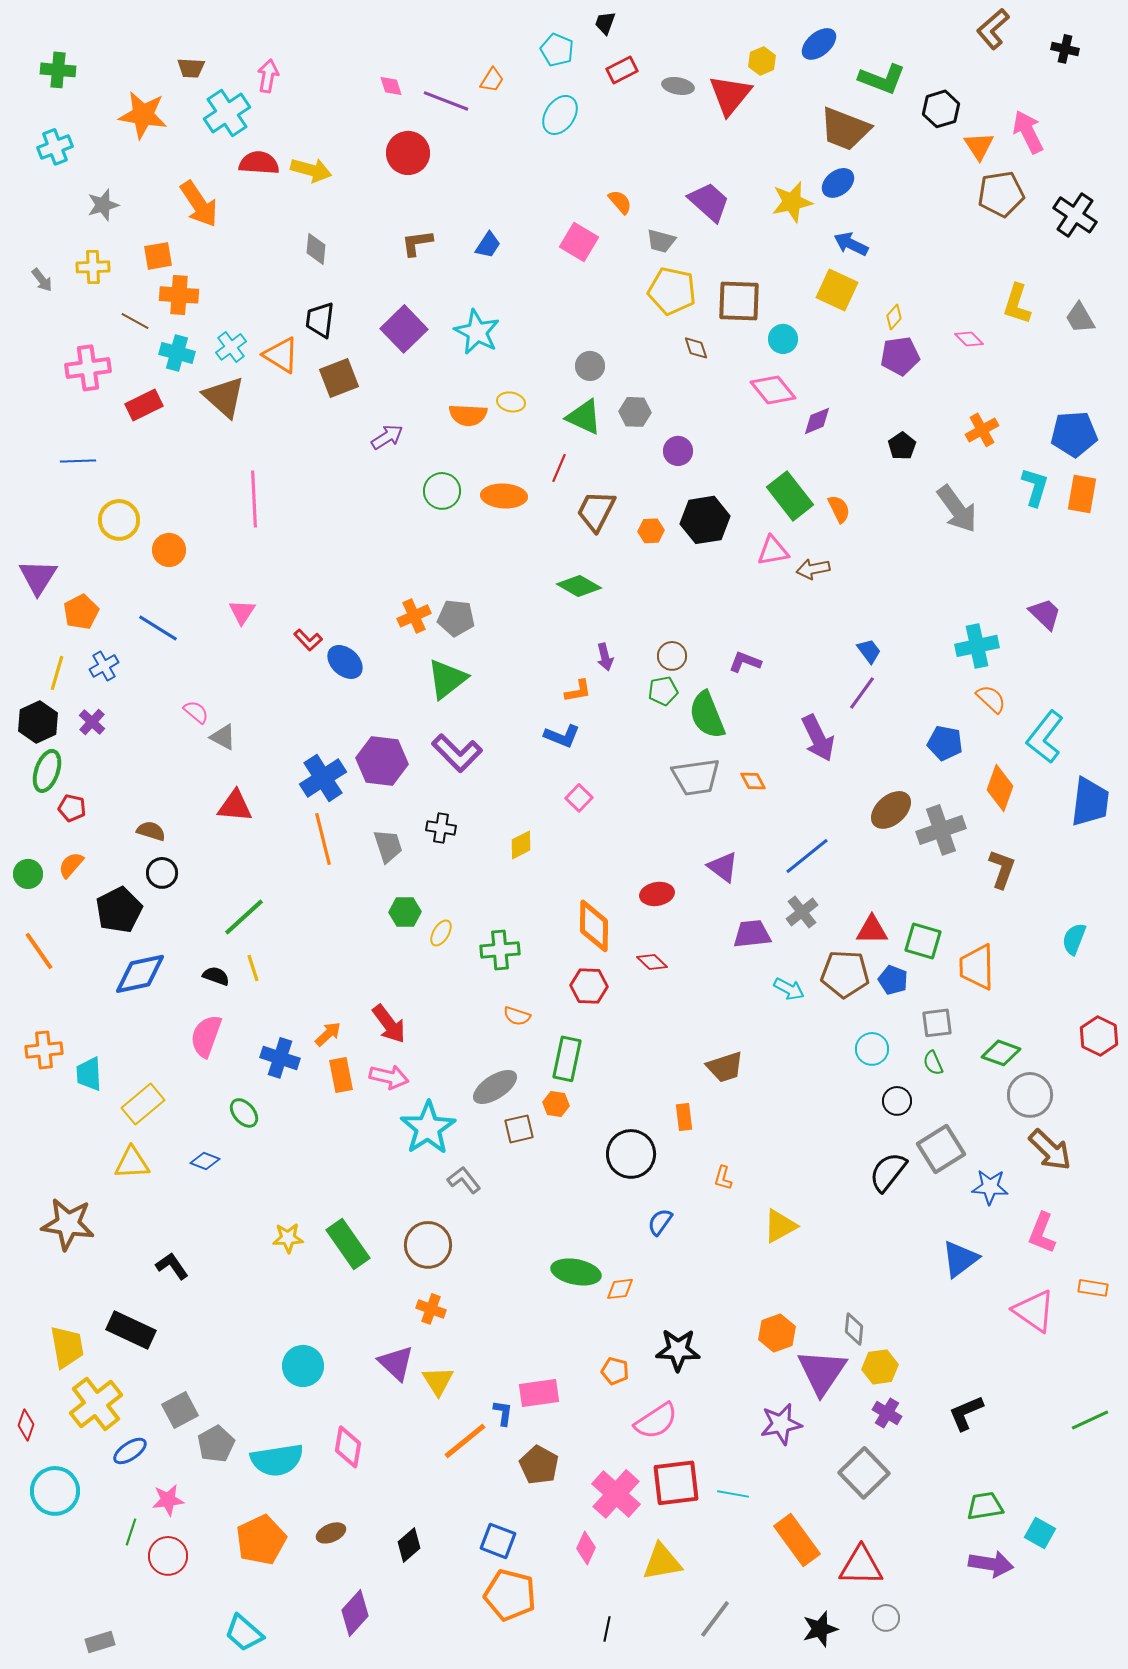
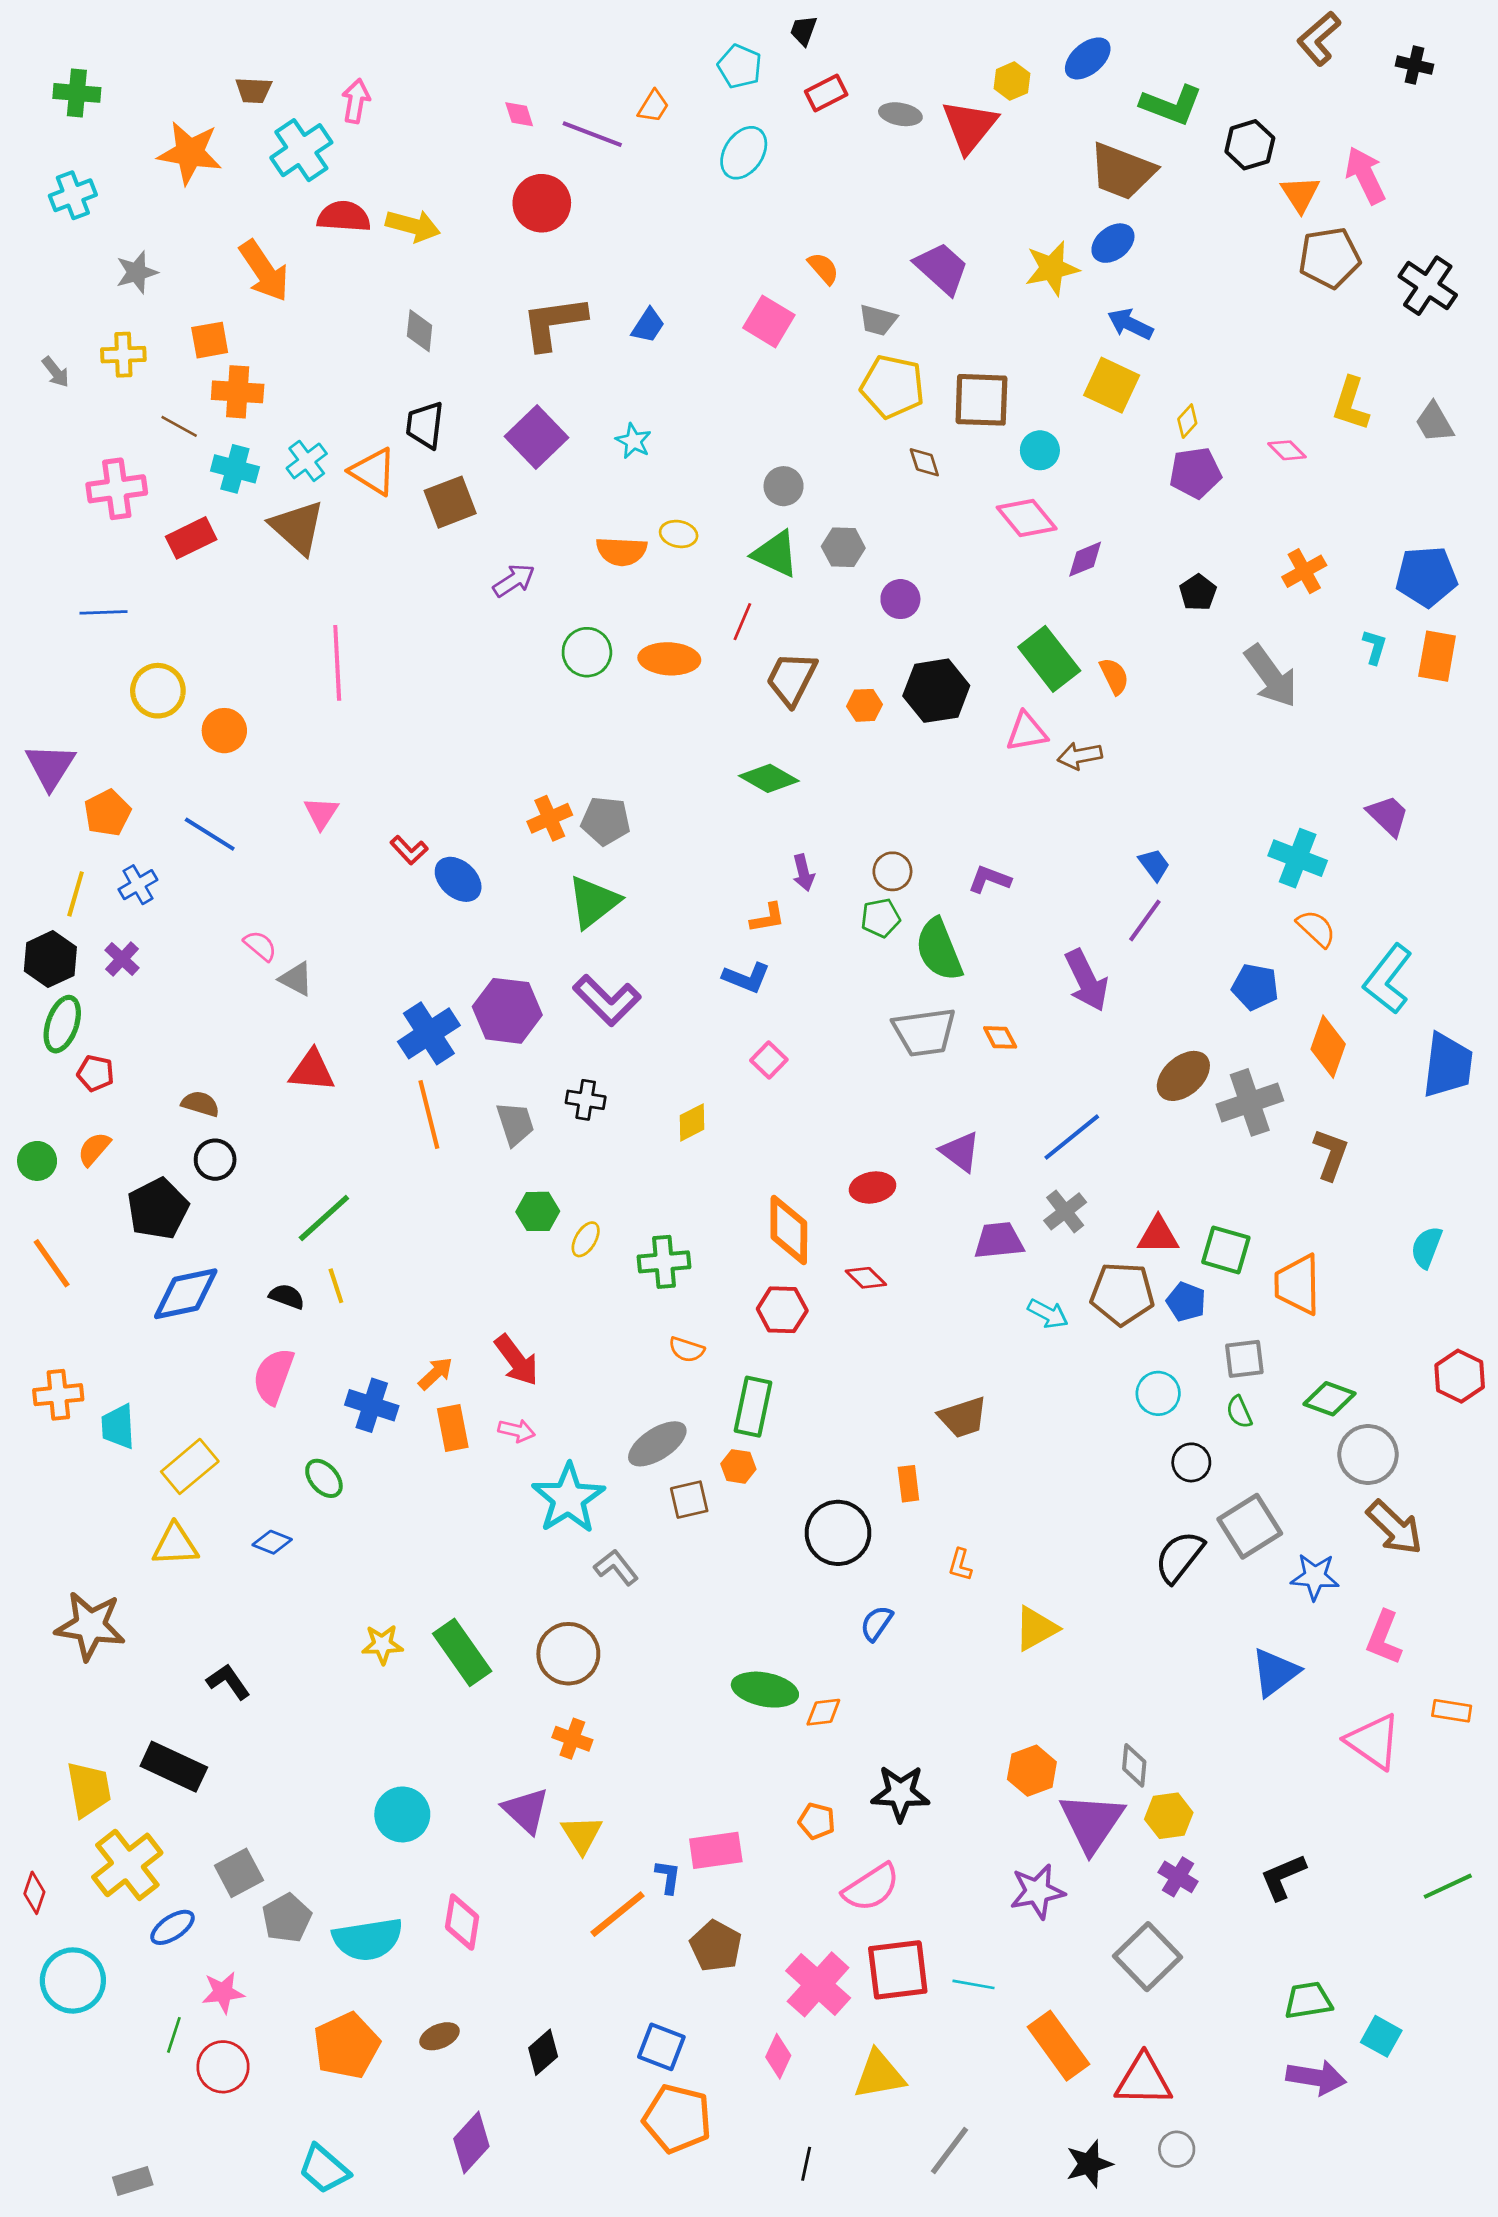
brown L-shape: (417, 243) -> (554, 323), size x1.6
cyan star: (477, 332) -> (633, 441), size x0.6
cyan L-shape: (1035, 487) -> (1375, 647), size x0.7
cyan cross: (977, 646) -> (1298, 858), turned 33
pink arrow: (389, 1077) -> (517, 1431), size x0.7

